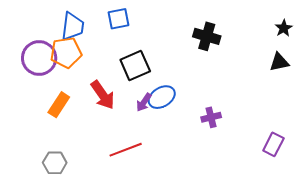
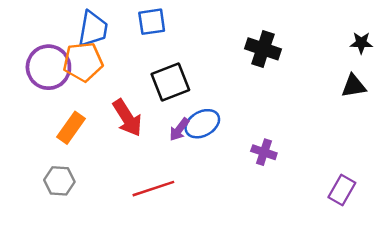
black star: (284, 28) -> (361, 43), turned 30
purple cross: (211, 117) -> (264, 152), turned 30
gray hexagon: (55, 163) -> (59, 181), moved

